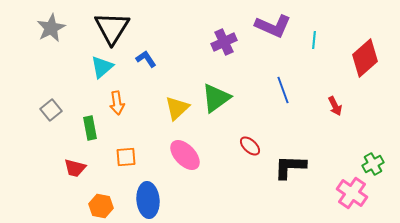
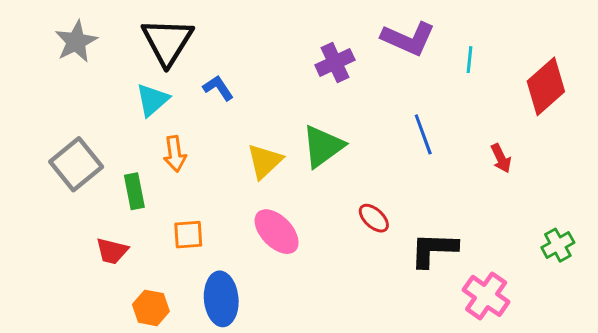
gray square: (51, 110) -> (76, 164), size x1.6
pink cross: (352, 193) -> (486, 296), moved

